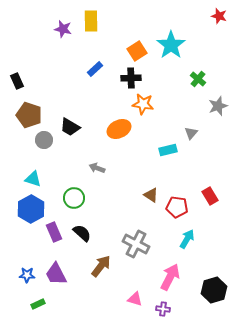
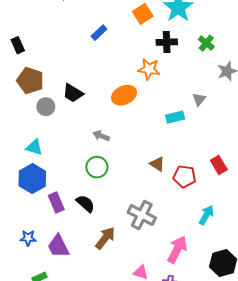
black cross: (131, 78) -> (167, 42), moved
green circle: (74, 198) -> (97, 167), moved
cyan arrow: (187, 239) -> (206, 215), moved
blue star: (27, 275) -> (28, 238), moved

